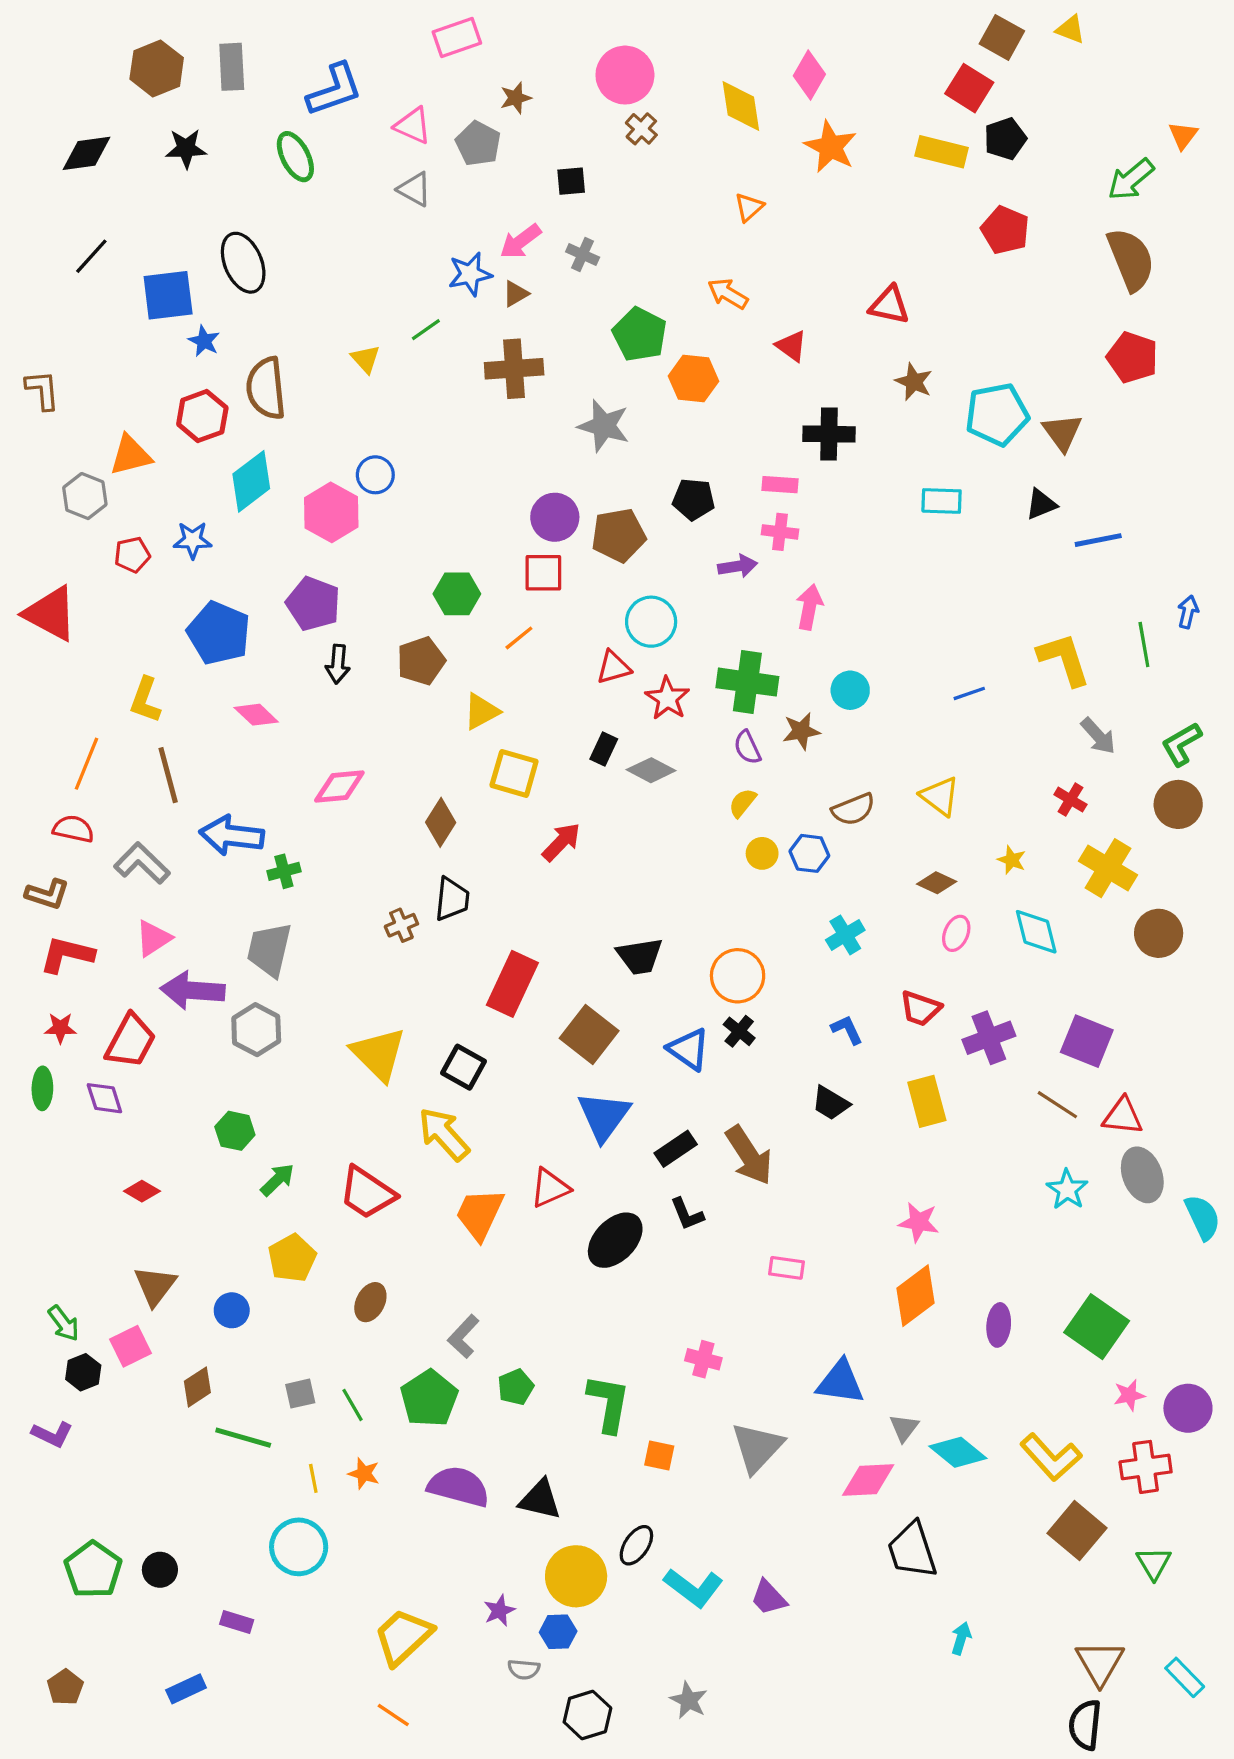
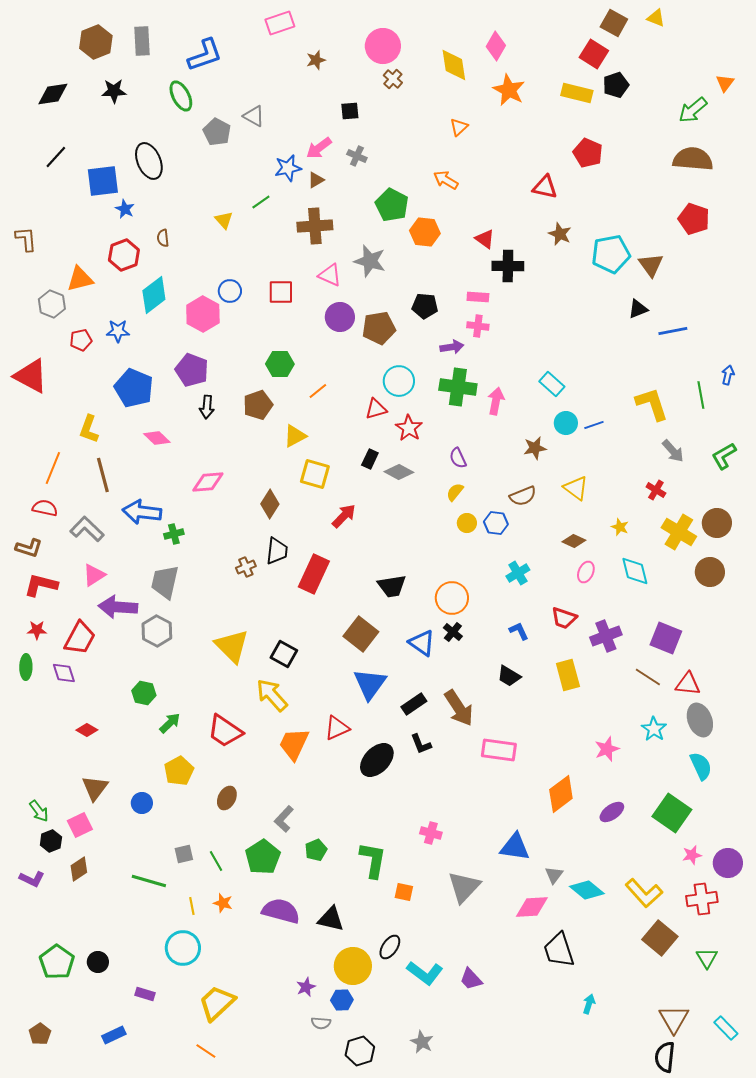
pink triangle: (413, 126) -> (330, 275), moved
gray pentagon: (478, 144) -> (217, 132), moved
red pentagon: (1005, 230) -> (588, 153), moved
brown semicircle: (1131, 259) -> (693, 159), turned -63
red triangle: (791, 346) -> (485, 239), moved
brown semicircle: (266, 388) -> (163, 238), size x0.5
cyan rectangle: (942, 501) -> (552, 384), moved, turned 40
red square: (543, 573) -> (281, 292), moved
pink arrow: (809, 607) -> (496, 401), moved
green cross: (747, 682) -> (458, 387), moved
cyan circle: (850, 690) -> (566, 423), moved
brown star: (801, 731) -> (535, 448), moved
brown circle: (1178, 804) -> (717, 523), moved
red rectangle: (512, 984) -> (314, 574), moved
cyan semicircle: (1203, 1217) -> (701, 766), moved
pink star: (919, 1222) -> (607, 749), moved, turned -30
pink rectangle: (787, 1268) -> (499, 750), moved, size x1.6
purple ellipse: (999, 1325) -> (612, 812), turned 50
brown diamond: (197, 1387) -> (79, 869), moved
yellow trapezoid: (403, 1637) -> (217, 1003), moved
orange line: (393, 1715) -> (206, 1051), moved

